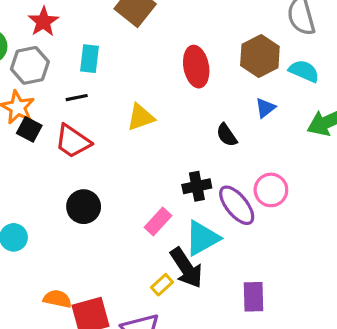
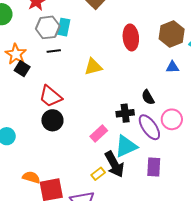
gray hexagon: (30, 65) -> (48, 27), moved
blue triangle: (265, 108) -> (172, 67), turned 32
black semicircle: (227, 135) -> (148, 97), moved
red trapezoid: (73, 141) -> (50, 96), moved
purple rectangle: (253, 297) -> (154, 167), moved

